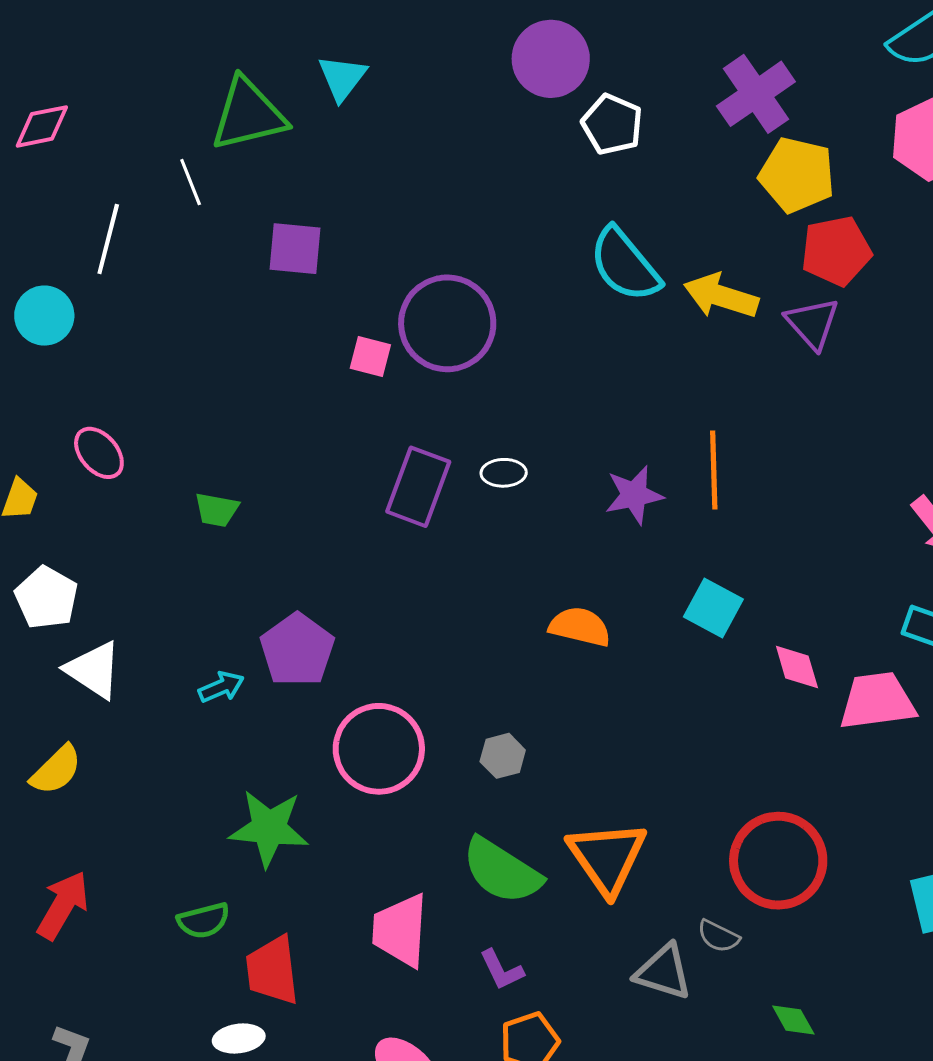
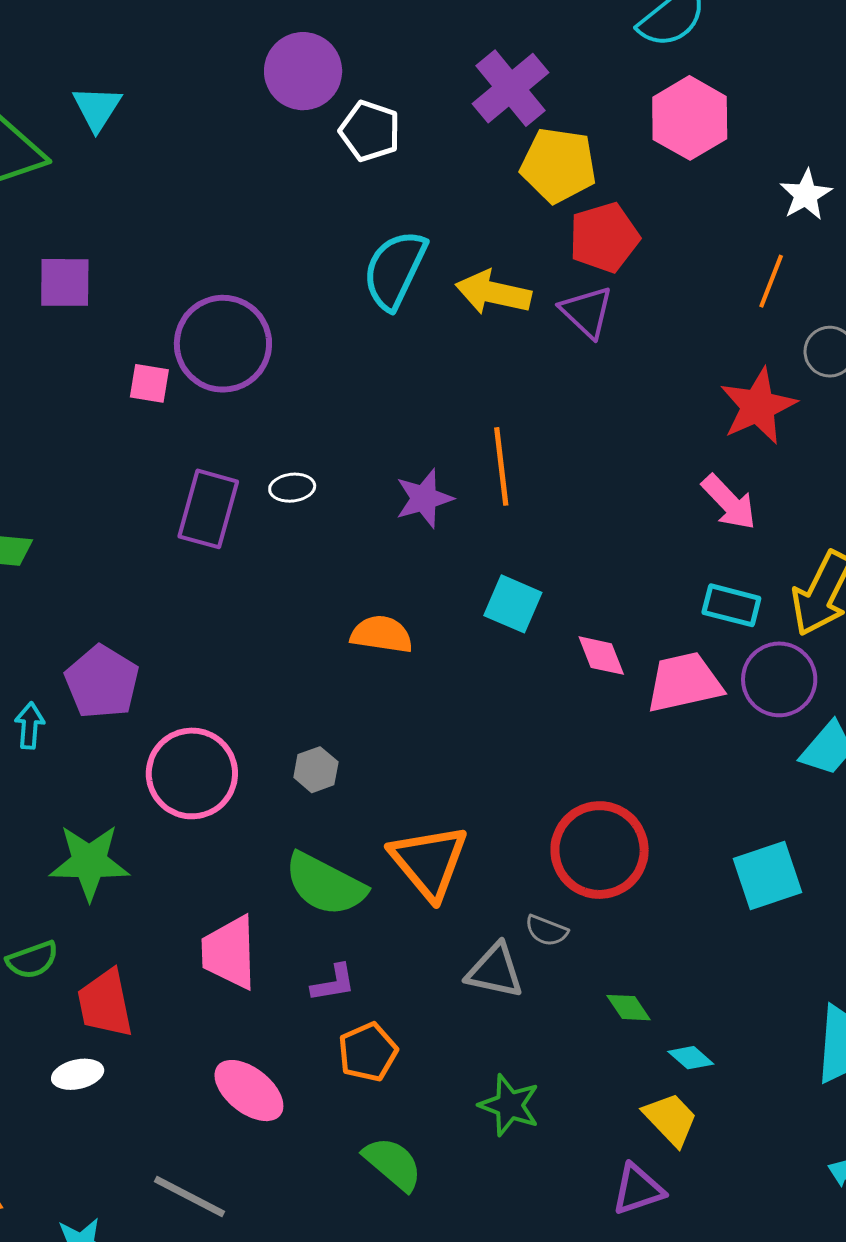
cyan semicircle: (625, 265) -> (395, 270), turned 70
cyan arrow: (221, 687) -> (30, 726), turned -57
purple L-shape: (501, 970) -> (333, 983), turned -69

